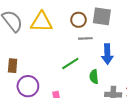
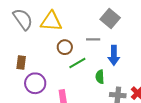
gray square: (102, 16) -> (110, 18), turned 30
brown circle: (79, 20) -> (65, 47), moved

